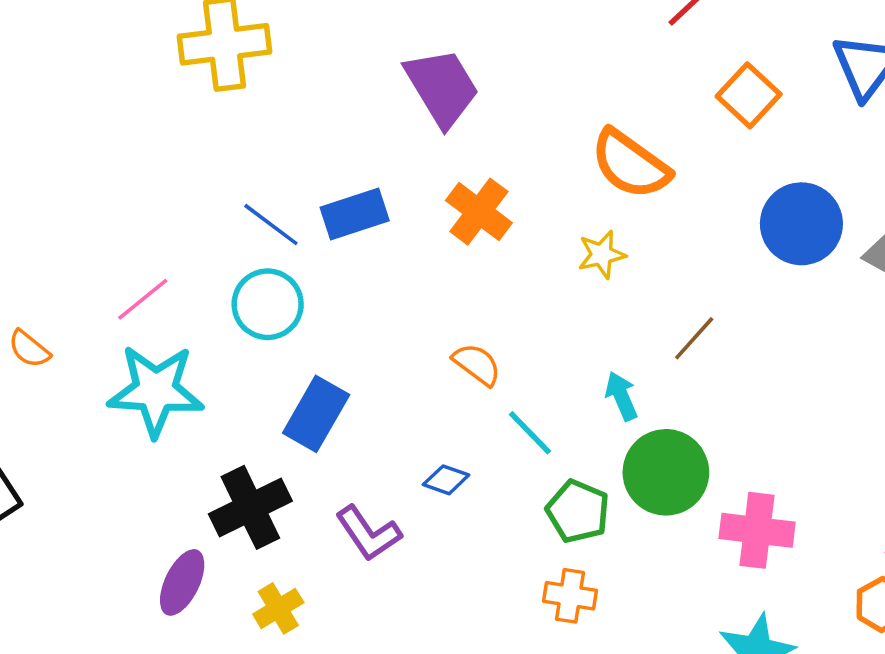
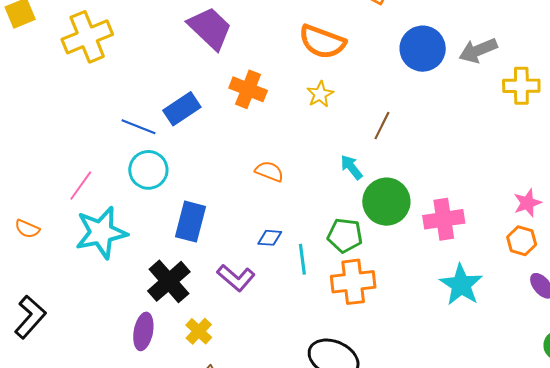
cyan line: (530, 433) -> (302, 259), moved, turned 52
orange cross: (570, 596) -> (353, 282), size x1.5

